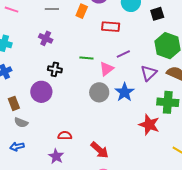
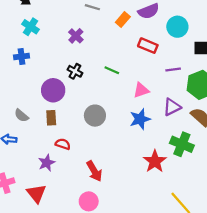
purple line: (123, 54) -> (173, 69), moved
pink triangle: (106, 69) -> (141, 90), moved
gray circle: (99, 92) -> (95, 116), moved
brown rectangle: (14, 103) -> (51, 118), moved

